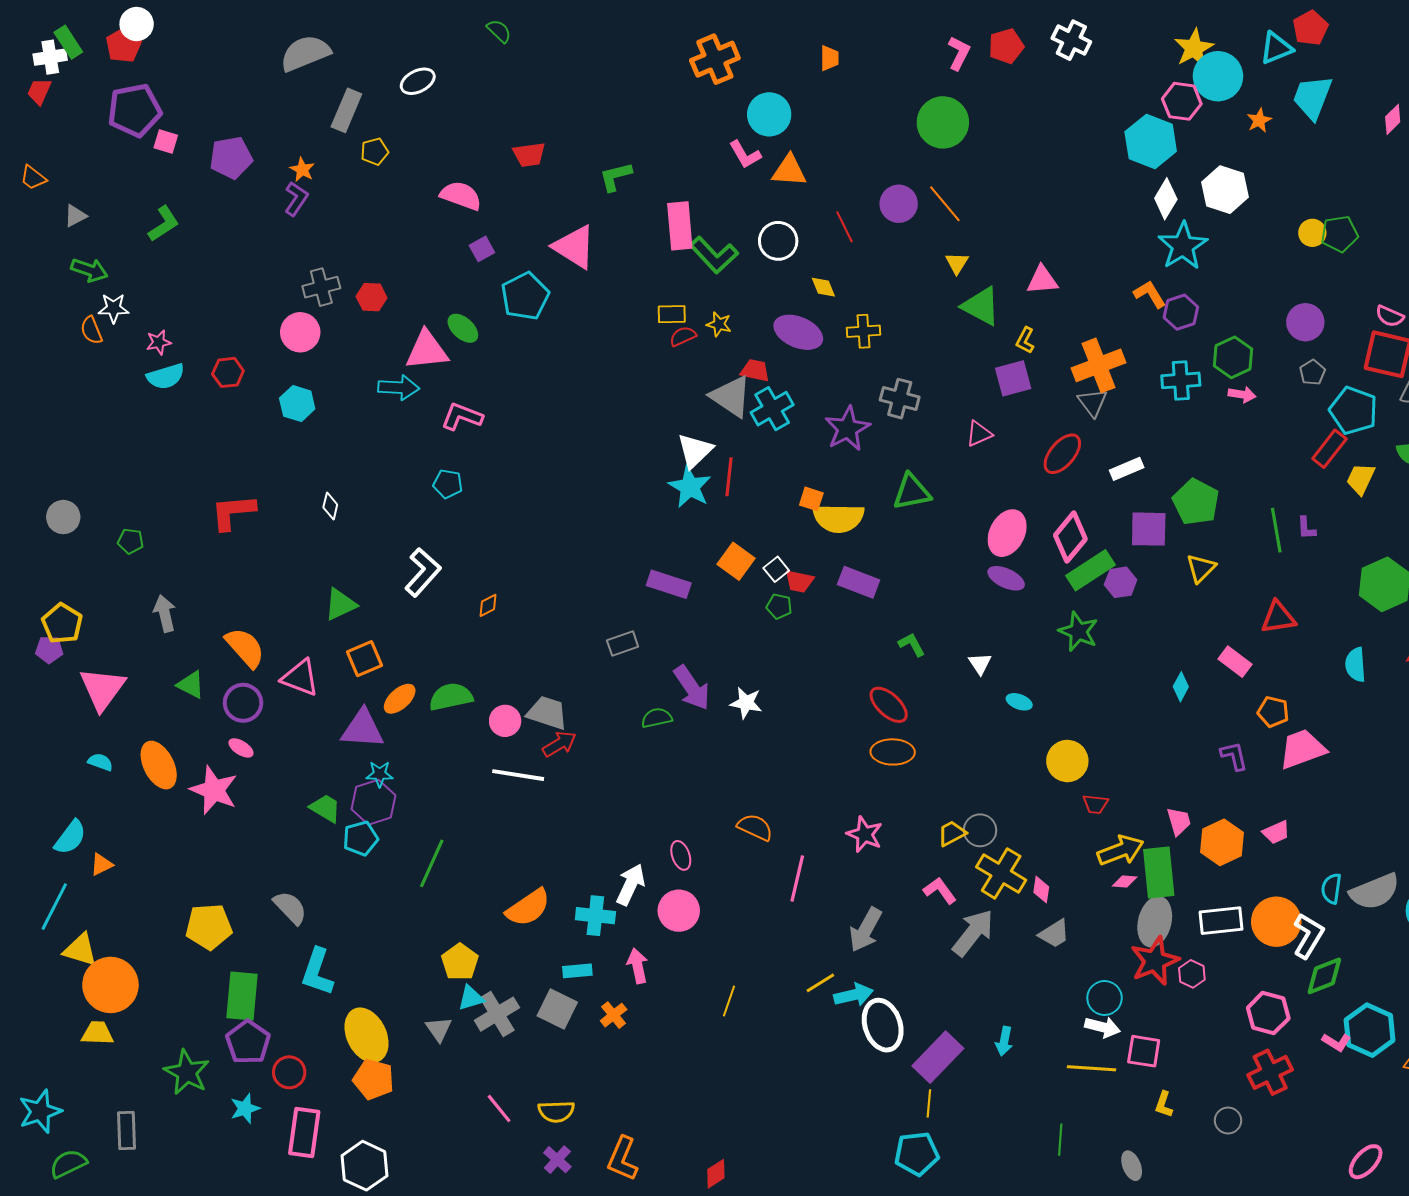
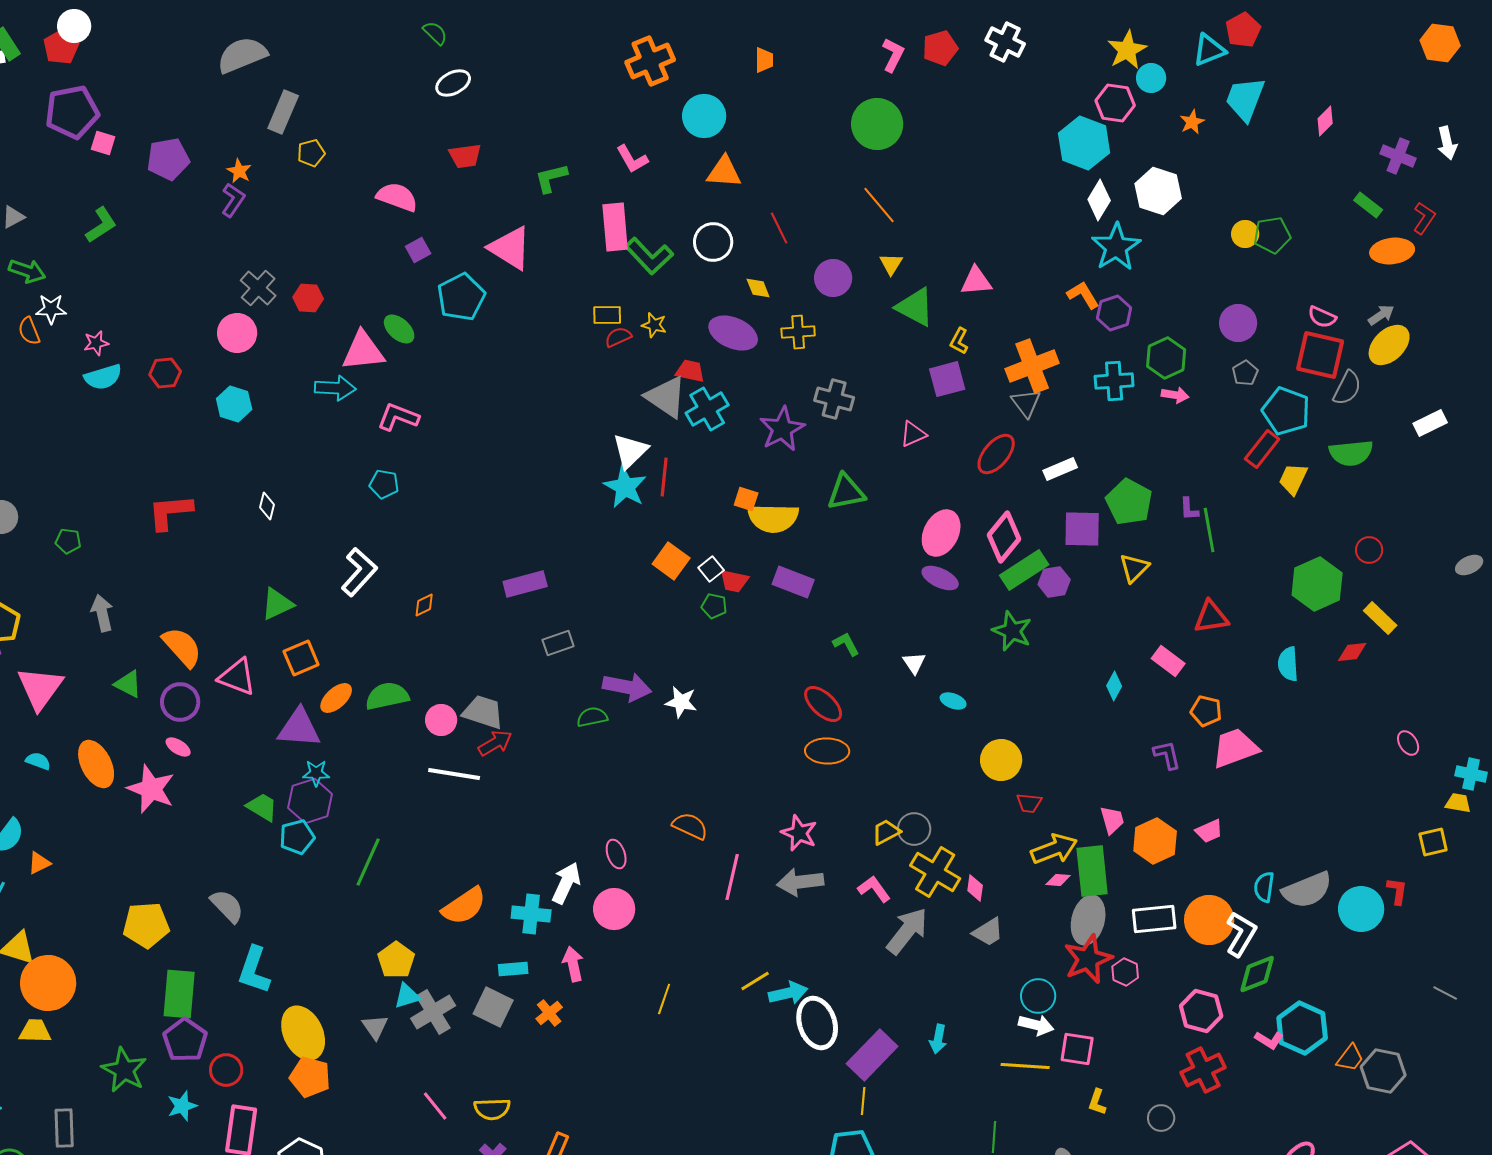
cyan circle: (1218, 76) -> (1151, 78), size x0.6
white ellipse: (418, 81) -> (453, 83), moved
pink L-shape: (745, 155) -> (632, 159), moved
purple circle: (899, 204) -> (833, 278), moved
gray cross: (321, 287) -> (258, 288), turned -33
purple L-shape: (1306, 528) -> (1189, 509), moved
purple rectangle: (669, 584) -> (525, 584), moved, turned -33
purple arrow: (692, 688) -> (627, 687), turned -45
gray arrow: (866, 930) -> (800, 882), moved, turned 54

